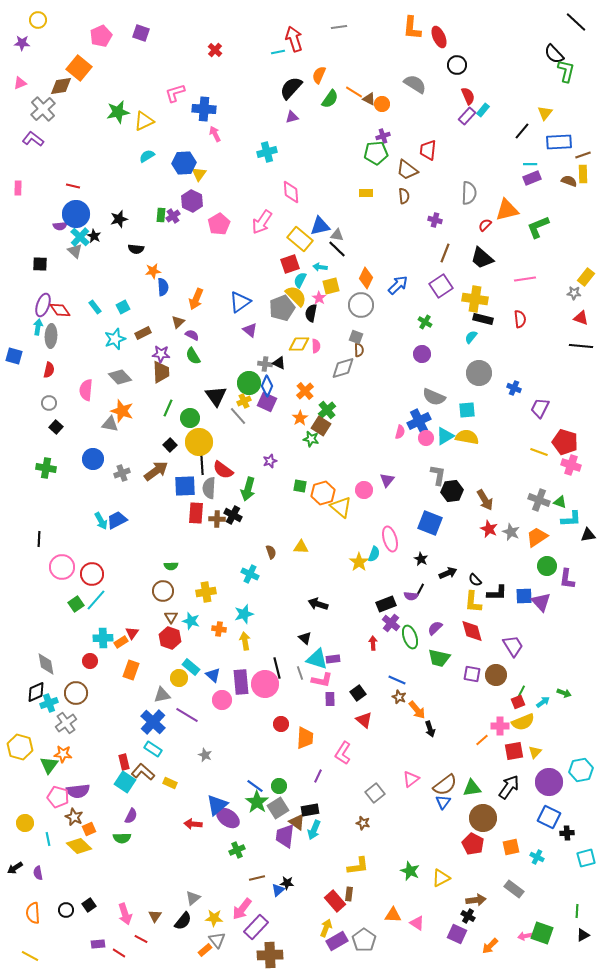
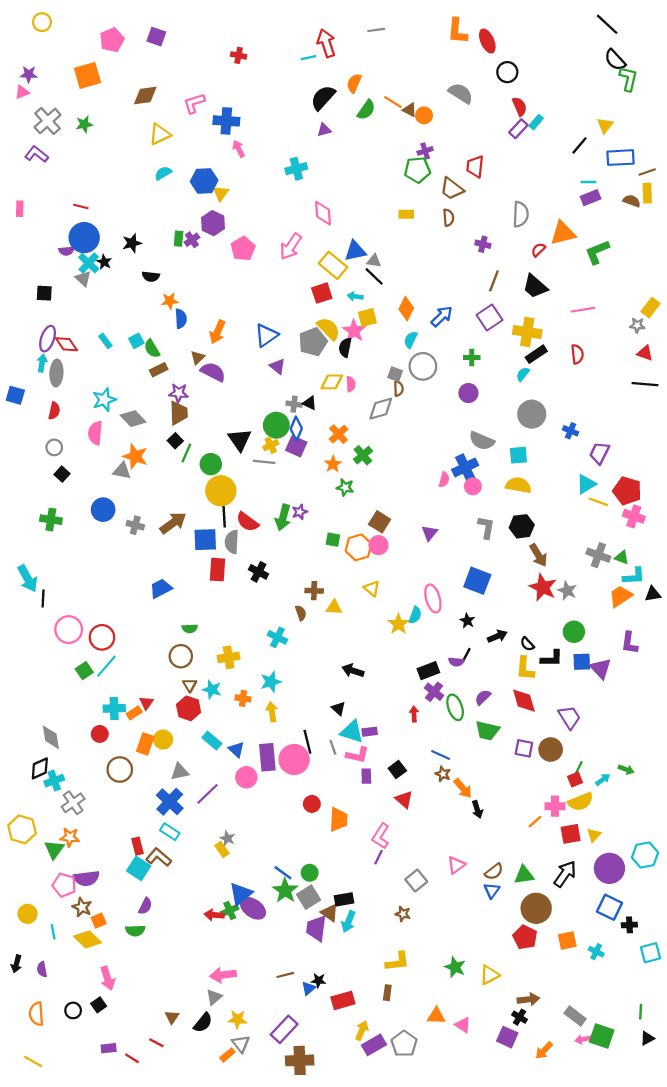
black line: (576, 22) -> (607, 24), moved
purple star: (22, 43) -> (29, 74), moved
red cross: (215, 50) -> (239, 55), turned -32
orange square: (79, 68) -> (88, 75), turned 35
brown diamond: (61, 86) -> (145, 95), moved
green star: (118, 112) -> (84, 124), moved, size x0.7
cyan semicircle: (300, 280) -> (411, 340), moved
pink star: (319, 298) -> (354, 331), size x1.5
gray circle: (361, 305) -> (423, 366), moved
black rectangle: (483, 319) -> (536, 354), turned -48
green cross: (425, 322) -> (472, 357), turned -32
purple semicircle: (192, 335) -> (213, 372), size x1.6
cyan star: (115, 339) -> (104, 400), moved
green semicircle: (193, 356) -> (152, 349), moved
gray line: (238, 416) -> (264, 462), turned -42
brown square: (321, 426) -> (380, 522), moved
cyan triangle: (445, 436) -> (586, 484), moved
black square: (170, 445) -> (175, 441), moved
gray cross: (122, 473) -> (135, 525), turned 35
green arrow: (248, 489) -> (283, 517), moved
pink circle: (364, 490) -> (378, 545), moved
black hexagon: (452, 491) -> (522, 526), moved
yellow triangle: (341, 507) -> (372, 588), moved, size x0.7
brown cross: (217, 519) -> (314, 591), moved
blue trapezoid: (117, 520) -> (161, 588), moved
cyan arrow: (101, 521) -> (28, 578), moved, size x1.4
red star: (489, 529) -> (543, 587), size x1.4
orange trapezoid: (537, 537) -> (621, 596), moved
green circle: (547, 566) -> (574, 632), moved
yellow circle: (179, 678) -> (163, 740), moved
brown circle: (76, 693) -> (120, 769), moved
purple line: (187, 715) -> (207, 794), turned -75
purple line: (318, 776) -> (378, 857), moved
yellow rectangle: (170, 783) -> (222, 849), moved, turned 32
brown semicircle: (445, 785) -> (494, 872), size x0.7
green cross: (237, 850) -> (230, 911), moved
black arrow: (15, 868) -> (16, 964), turned -42
gray rectangle: (514, 889) -> (575, 1016), moved
red rectangle: (335, 901) -> (343, 1000), moved, turned -65
pink arrow: (242, 909) -> (223, 975), moved, turned 45
pink arrow: (125, 914) -> (108, 978), moved

